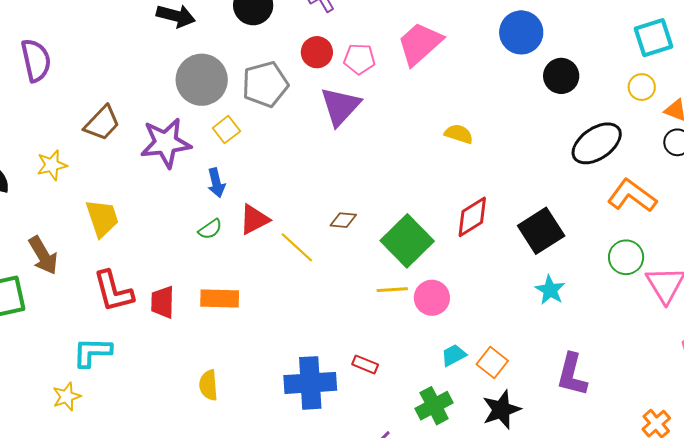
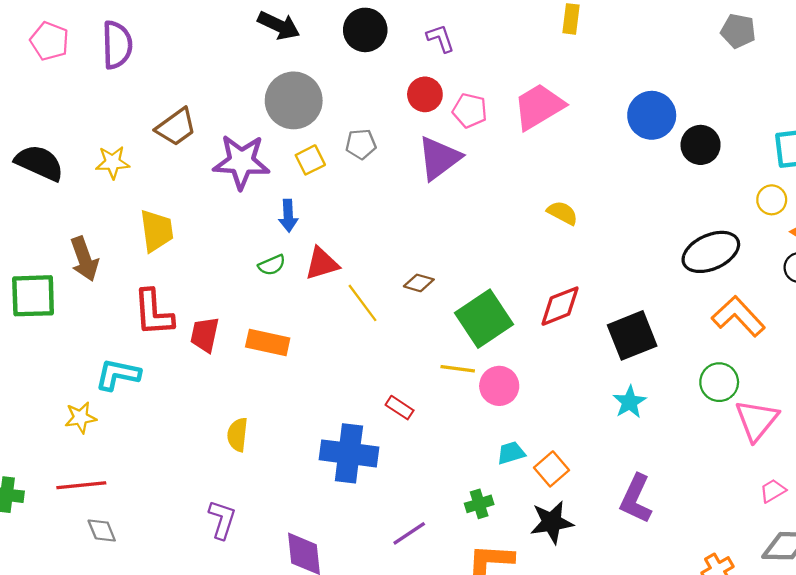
black circle: (561, 76) -> (701, 145), moved
gray pentagon: (265, 84) -> (361, 144), moved, size x0.6
red rectangle: (365, 364) -> (400, 408), moved
green cross: (434, 406) -> (479, 504), size x0.7

